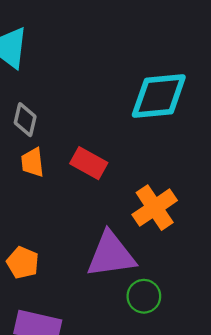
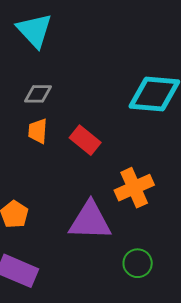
gray diamond: (25, 120) -> (38, 94), turned 68
green circle: (144, 296) -> (138, 263), moved

